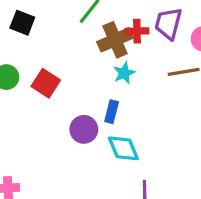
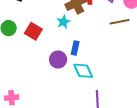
cyan star: (124, 73) -> (63, 22), moved

